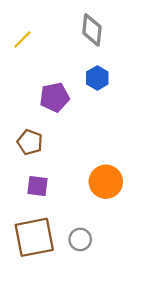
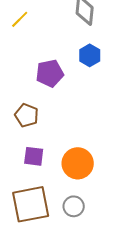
orange circle: (106, 182) -> (78, 163), moved

